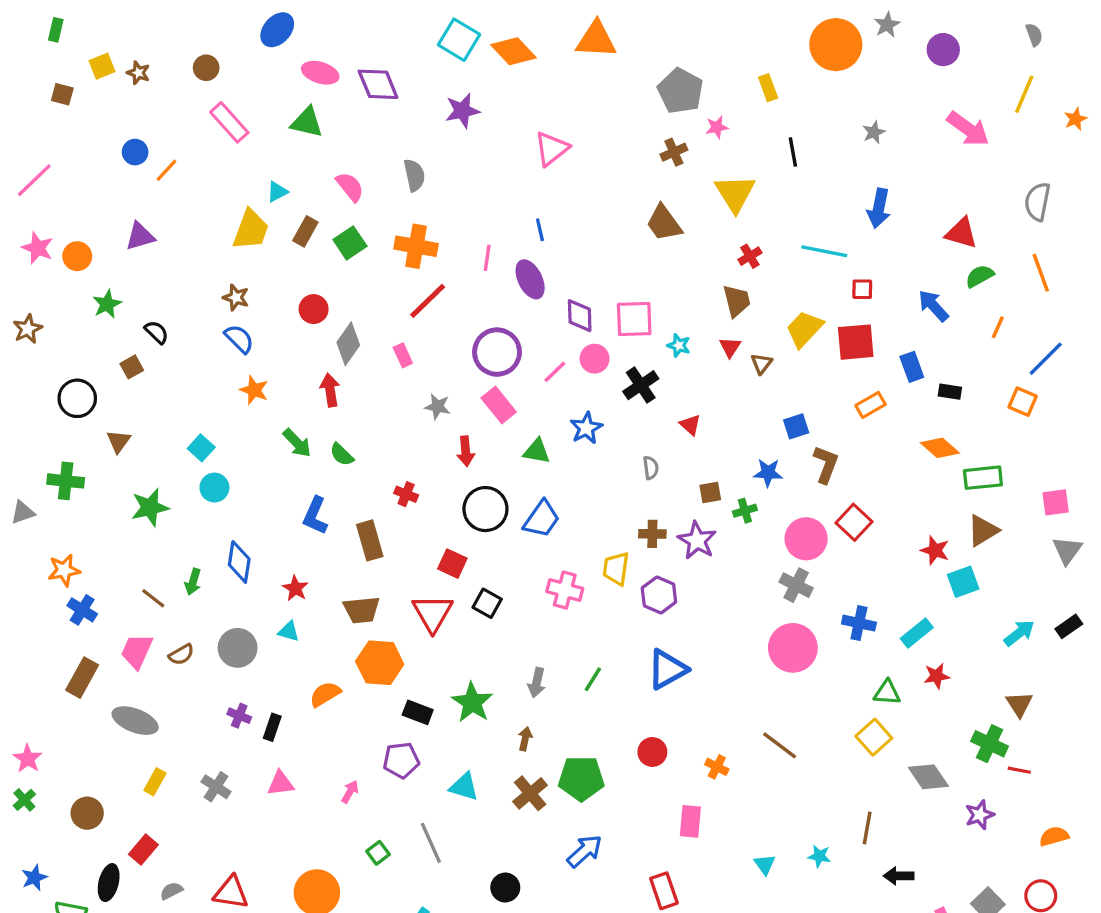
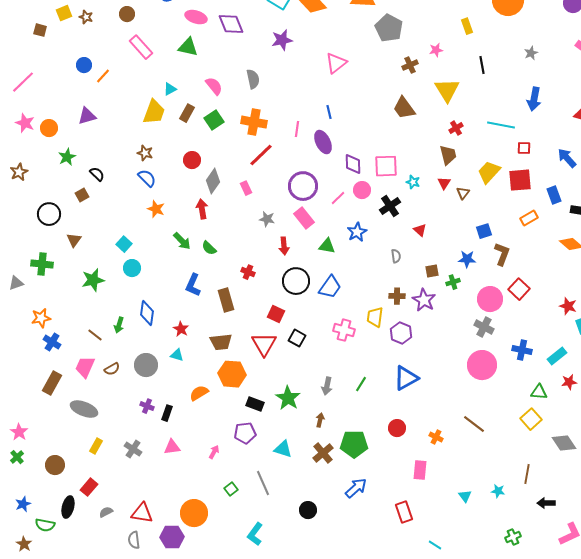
gray pentagon: (680, 91) -> (389, 28), moved

